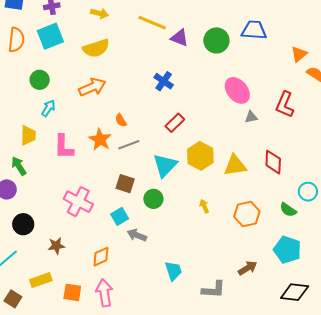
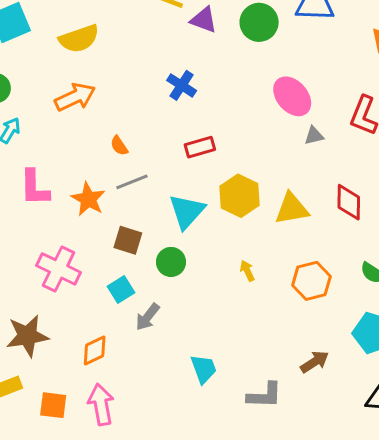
red rectangle: (175, 123) -> (200, 147), turned 30
orange star: (100, 139) -> (88, 199), moved
gray arrow: (137, 235) -> (148, 317), turned -72
brown star: (56, 246) -> (27, 336), size x1.6

